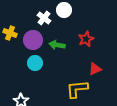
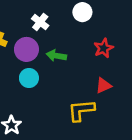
white circle: (64, 10) -> (82, 12), moved
red star: (86, 39) -> (104, 48), moved

